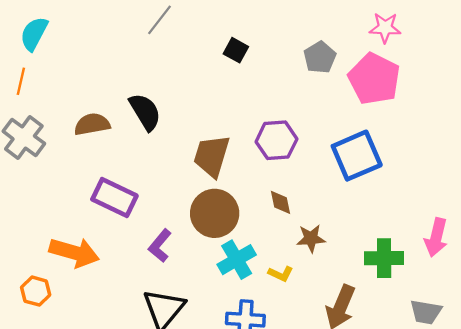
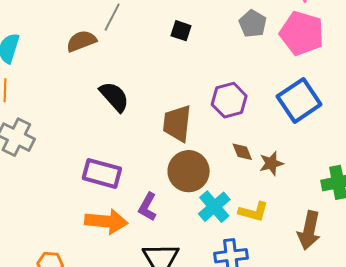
brown semicircle: (92, 124) -> (81, 41), moved
brown star: (311, 238) -> (271, 163), moved
orange arrow: (74, 252) -> (106, 221), moved
yellow L-shape: (281, 274) -> (254, 212), size x1.4

